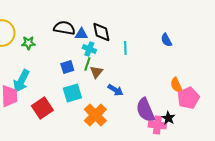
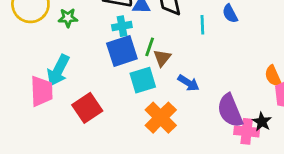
blue semicircle: (166, 40) -> (230, 14), moved
cyan cross: (89, 49) -> (122, 26), moved, turned -32
blue square: (67, 67) -> (122, 51), size x1.6
cyan square: (72, 93) -> (143, 80), moved

